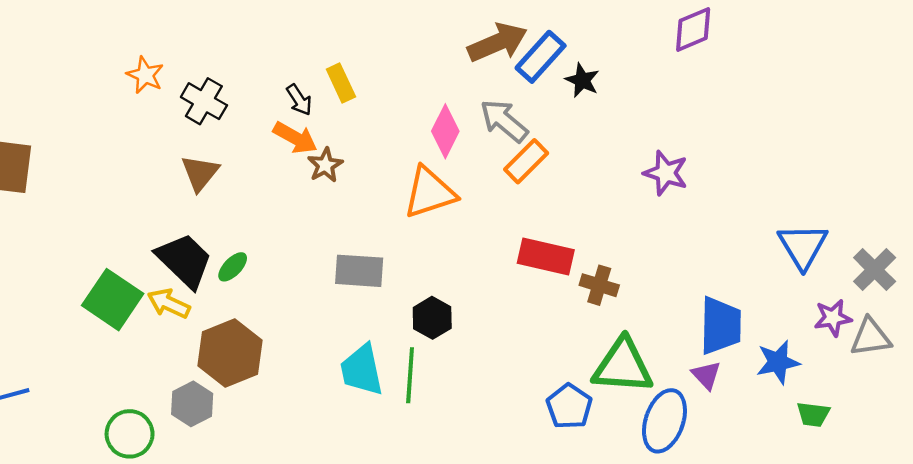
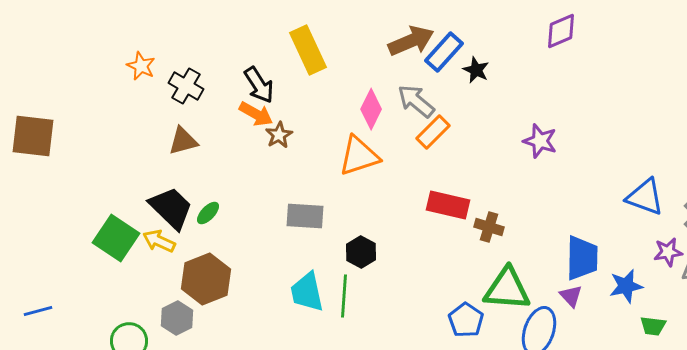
yellow rectangle: (341, 83) -> (308, 50), moved, size x1.6
black arrow: (299, 100) -> (259, 85), size x1.5
brown triangle: (200, 173) -> (183, 141), turned 36
blue triangle: (803, 246) -> (645, 197), turned -39

